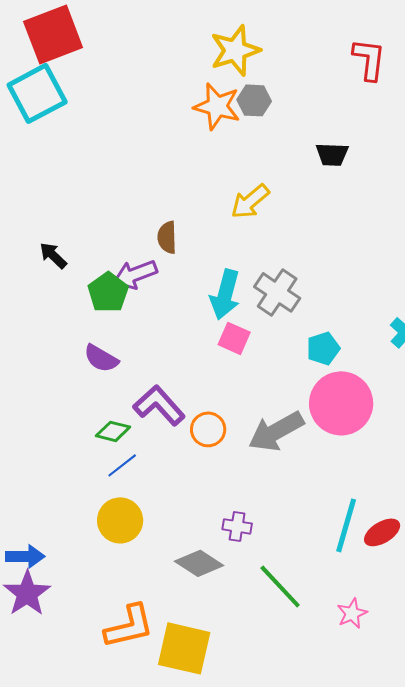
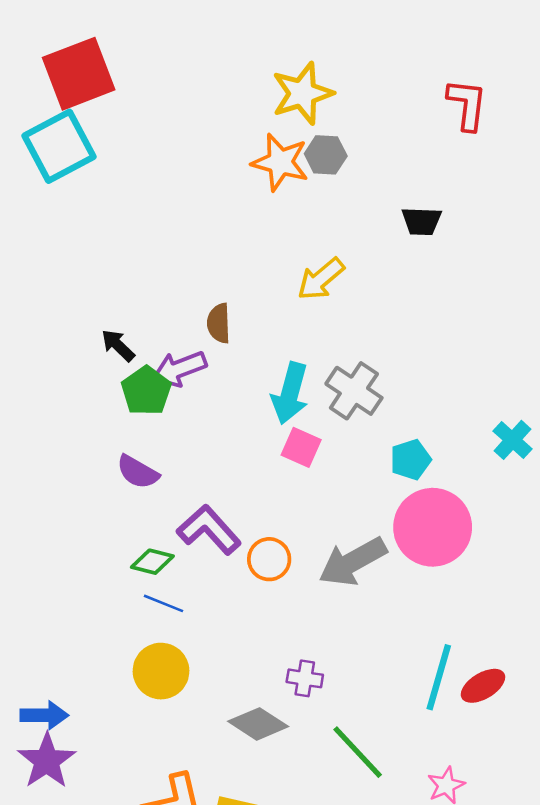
black arrow: (53, 255) -> (118, 345), moved
blue line: (122, 465) -> (163, 603), turned 60

